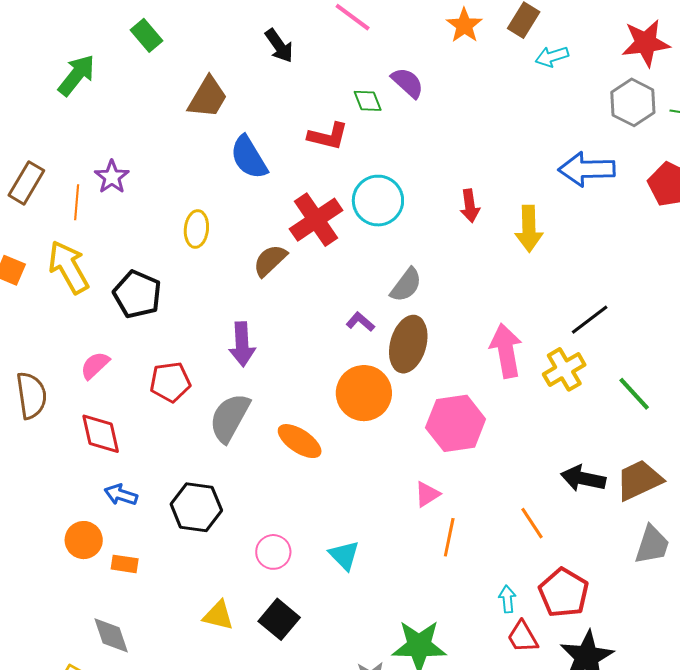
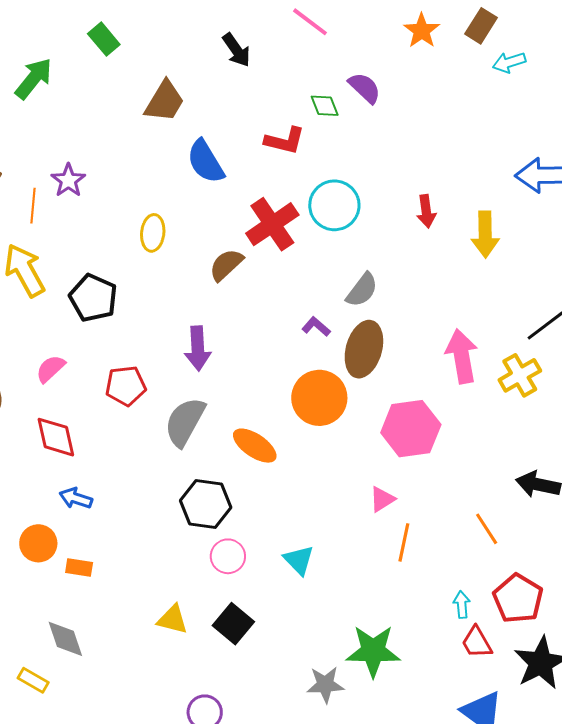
black hexagon: (196, 507) -> (206, 504), moved

